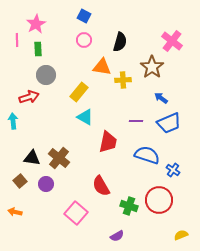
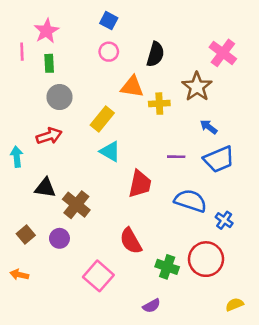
red arrow: (29, 97) -> (49, 136), moved
black triangle: (32, 158) -> (45, 188), moved

